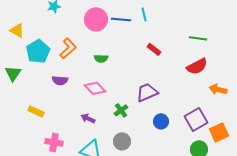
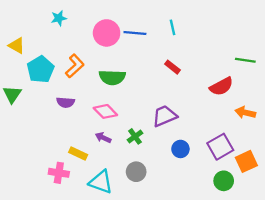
cyan line: (144, 14) -> (172, 27), moved
green line: (198, 38) -> (245, 60), moved
green semicircle: (101, 58) -> (112, 77), size x1.6
yellow rectangle: (36, 111) -> (78, 154), moved
purple arrow: (88, 118) -> (103, 138), moved

